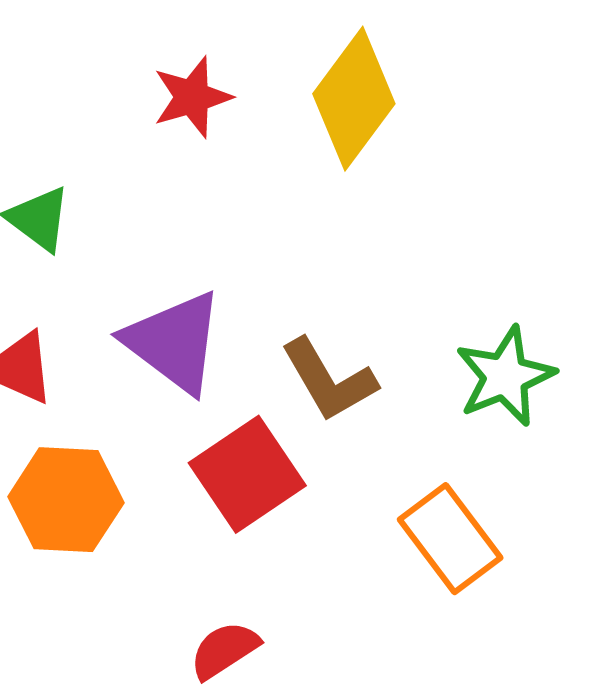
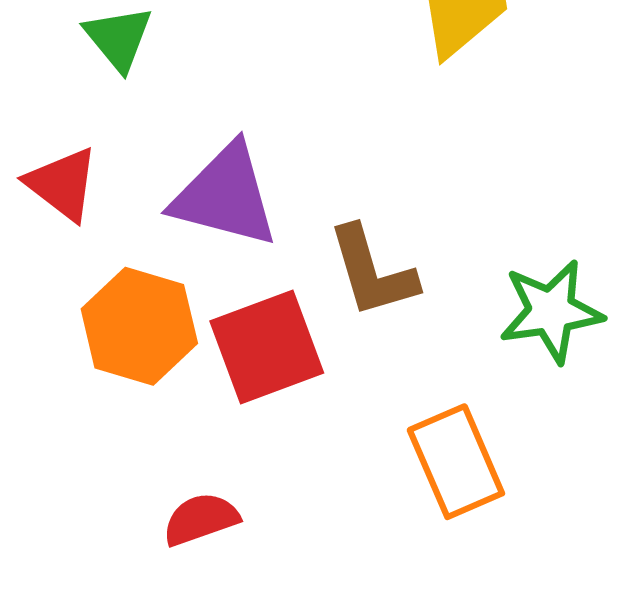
purple triangle: (174, 342) -> (225, 196), turned -36
orange hexagon: (66, 500) -> (139, 326), moved

